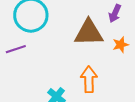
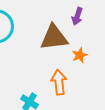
orange star: (121, 45) -> (80, 55), moved

